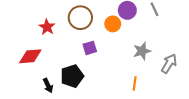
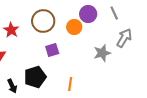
gray arrow: (169, 64) -> (124, 38), moved
orange line: (135, 83) -> (70, 84), moved

